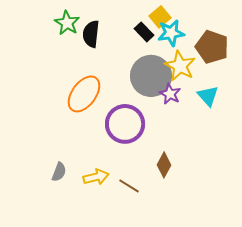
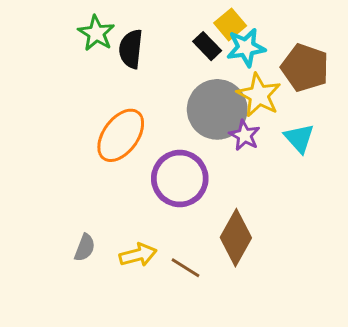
brown diamond: (164, 165) -> (236, 238), size x1.5

